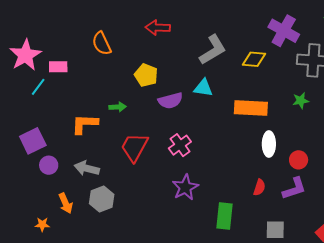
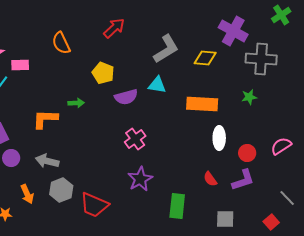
red arrow: (158, 28) -> (114, 28), turned 135
red trapezoid: (134, 147) -> (94, 205), moved, turned -96
red semicircle: (259, 187) -> (210, 179), turned 126

